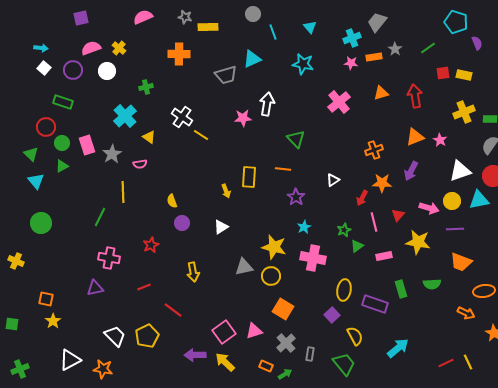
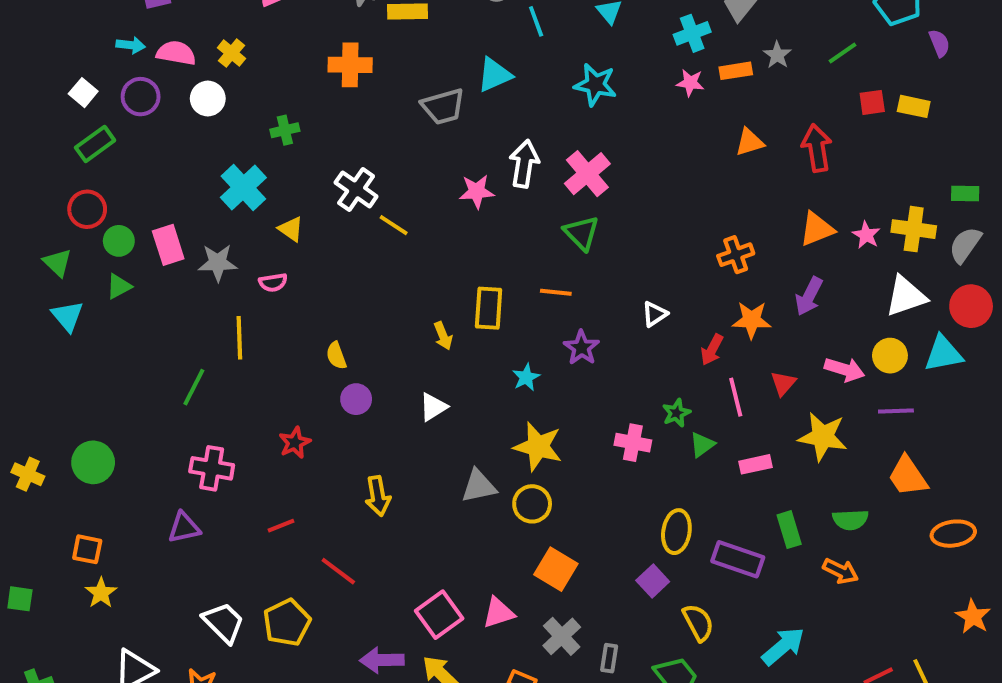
cyan arrow: (41, 48) -> (131, 45), moved
pink semicircle: (91, 48) -> (176, 53), turned 30
green rectangle: (63, 102) -> (95, 144), moved, turned -54
pink cross: (339, 102) -> (587, 174), moved
yellow cross: (464, 112) -> (914, 229), moved, turned 30
gray star: (112, 154) -> (218, 263), turned 30
green circle: (41, 223) -> (93, 462), moved
cyan star: (304, 227) -> (526, 377), moved
pink cross: (313, 258) -> (633, 443), moved, size x0.7
orange trapezoid: (461, 262) -> (908, 476), turned 35
orange arrow: (466, 313) -> (841, 571), moved

